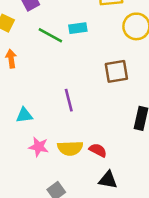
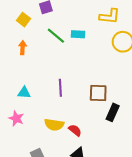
brown square: (116, 71) -> (98, 93), moved
pink star: (39, 147) -> (16, 118), moved

